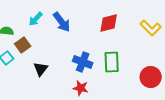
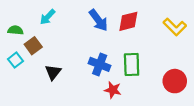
blue arrow: (62, 22) -> (98, 20), moved
red star: (81, 88) -> (113, 90), moved

